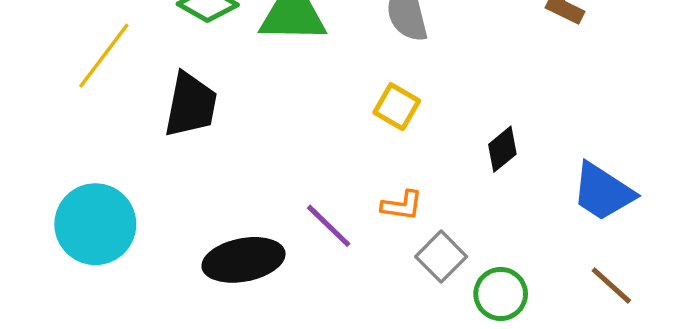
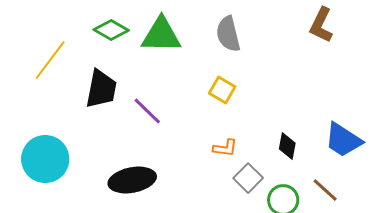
black diamond: (502, 149) -> (287, 146), moved, turned -40
purple line: (329, 226) -> (147, 111), moved
brown line: (611, 285) -> (325, 190), moved

